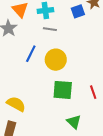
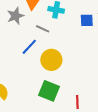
gray line: (50, 29) -> (43, 29), moved

